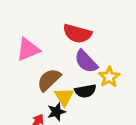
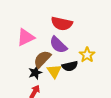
purple semicircle: (86, 61) -> (58, 45), moved
black star: (56, 112) -> (35, 73), moved

